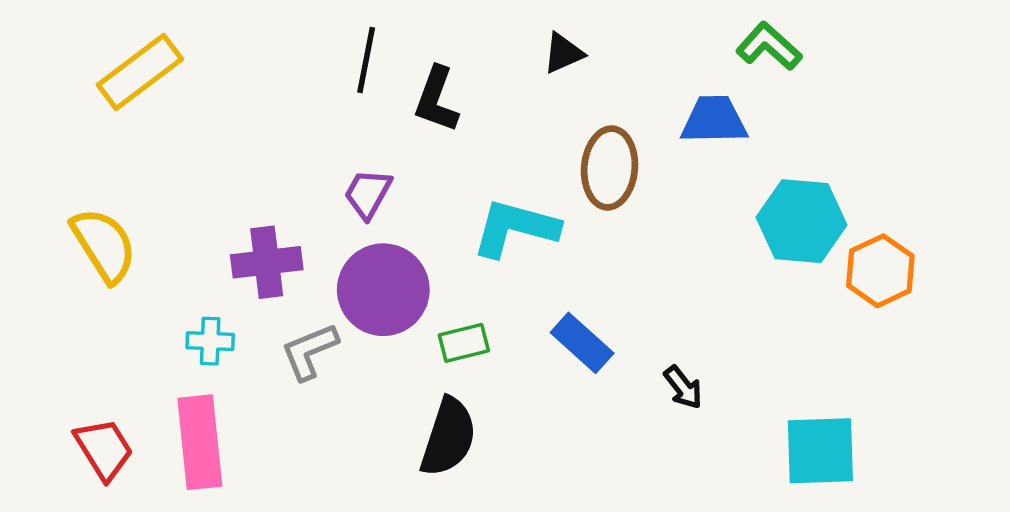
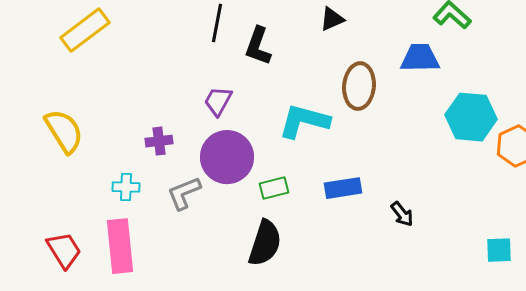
purple cross: (267, 262) -> (159, 141), size x0.7
blue rectangle: (582, 343) -> (343, 188), turned -51
cyan square: (820, 451) -> (499, 250), moved, size x0.6

